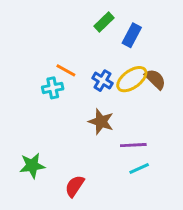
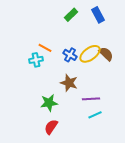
blue rectangle: (132, 35) -> (98, 15), moved, turned -56
green star: (32, 166) -> (49, 103), moved

